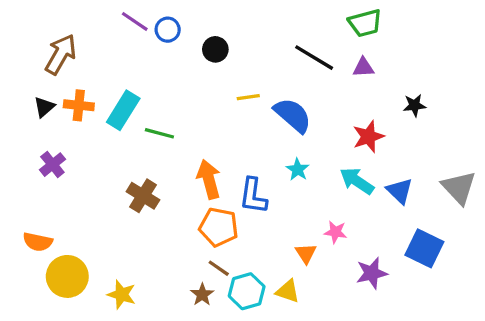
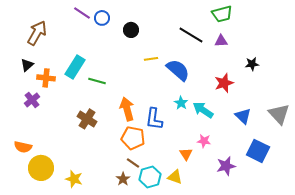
orange cross: (79, 105) -> (46, 78), moved
cyan arrow: (357, 181) -> (203, 110), moved

